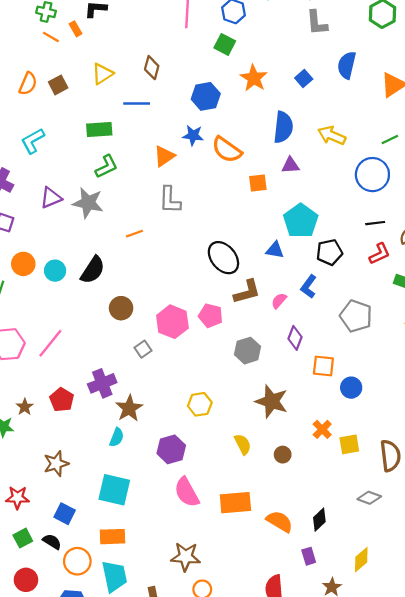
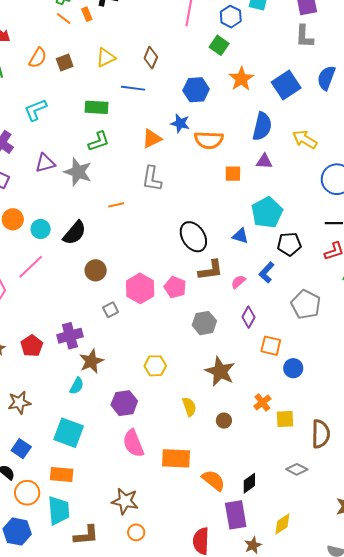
blue square: (304, 78) -> (286, 85), size x1.8
orange semicircle: (227, 150) -> (209, 140), turned -40
pink line: (50, 343) -> (31, 267), moved
purple rectangle: (309, 556) -> (236, 515), size x1.8

